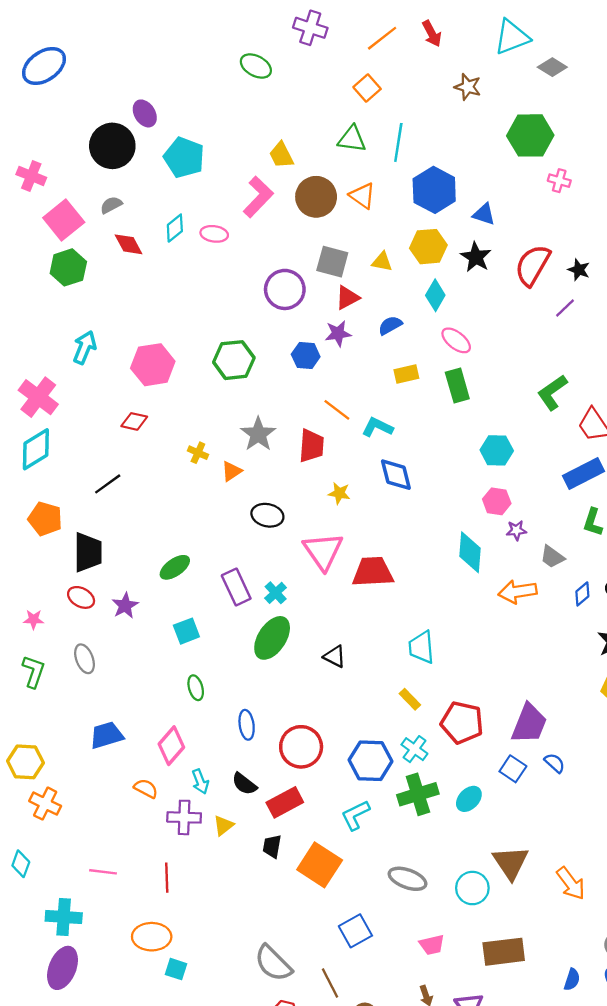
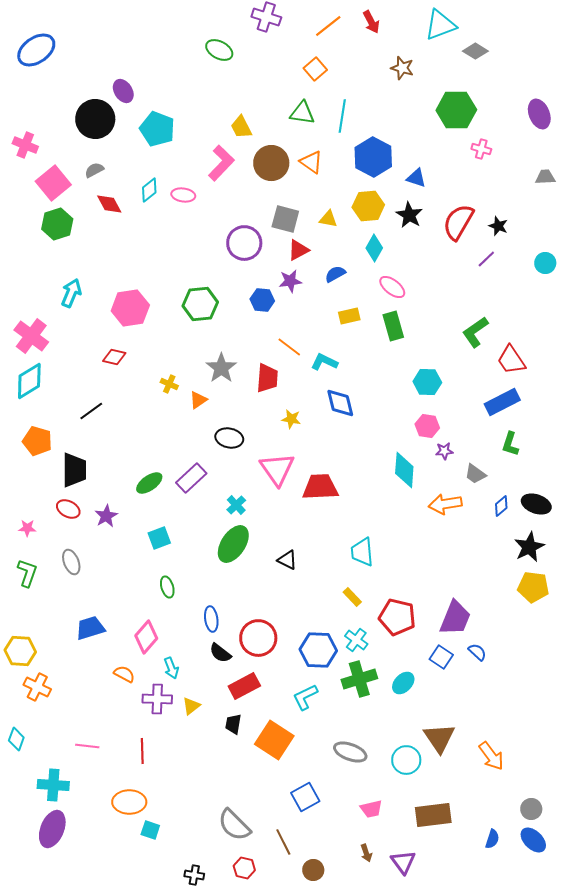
purple rectangle: (236, 587) -> (191, 478), moved, turned 72
black semicircle: (244, 784) -> (220, 653), moved

